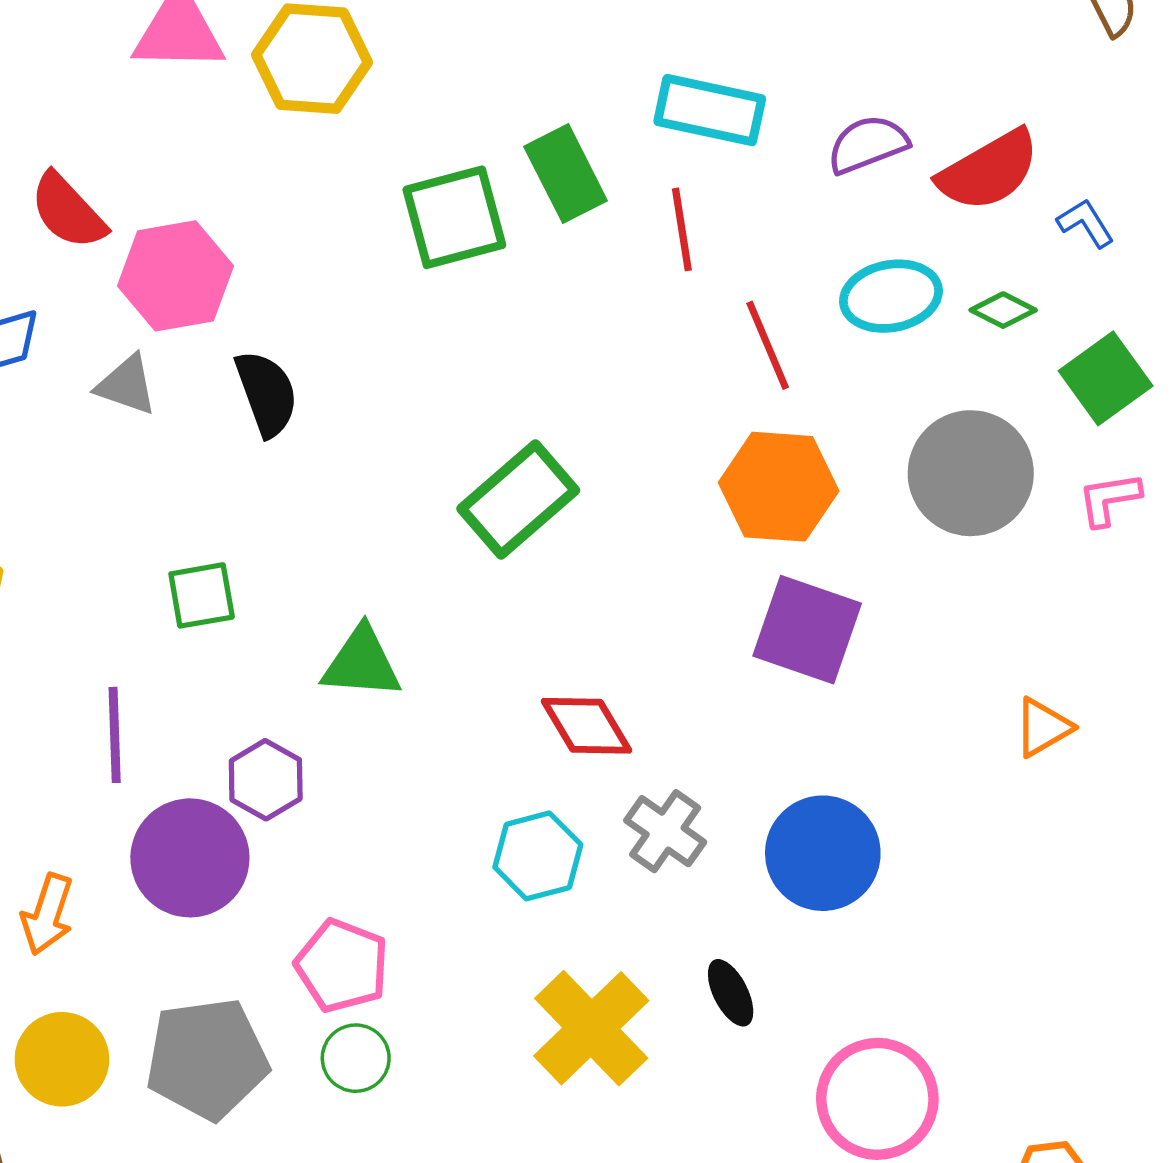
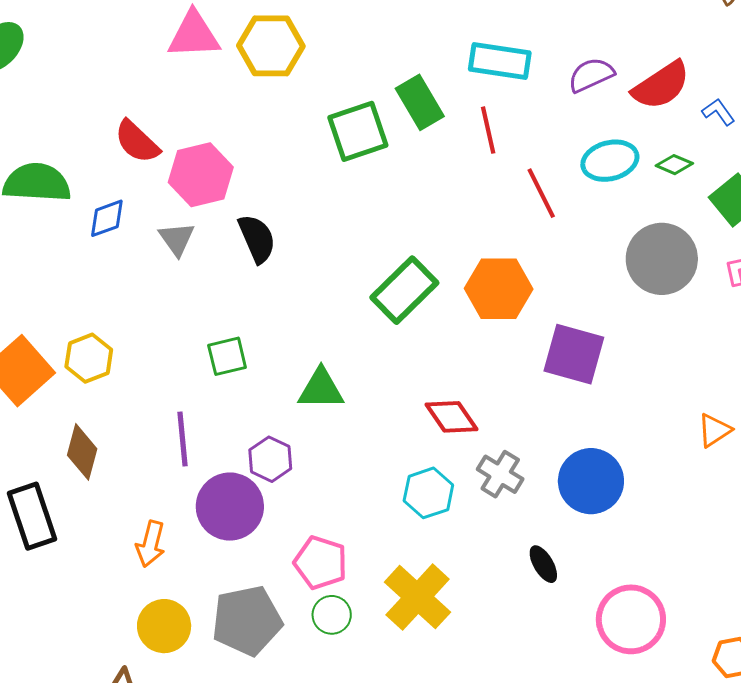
gray triangle: (127, 385) -> (177, 239), turned 39
orange hexagon: (779, 487) -> (499, 289), moved
orange triangle: (1043, 727) -> (714, 430), moved
yellow cross: (591, 1028) -> (418, 597), moved

